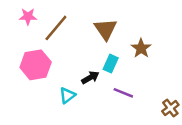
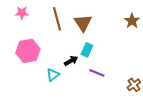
brown line: (56, 28) -> (57, 19), moved, turned -55
brown star: (141, 48) -> (132, 21), moved

